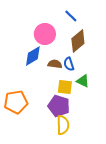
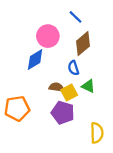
brown semicircle: (55, 64) -> (56, 87), moved
yellow square: (65, 87) -> (69, 92), turned -35
yellow semicircle: (63, 125) -> (97, 133), moved

